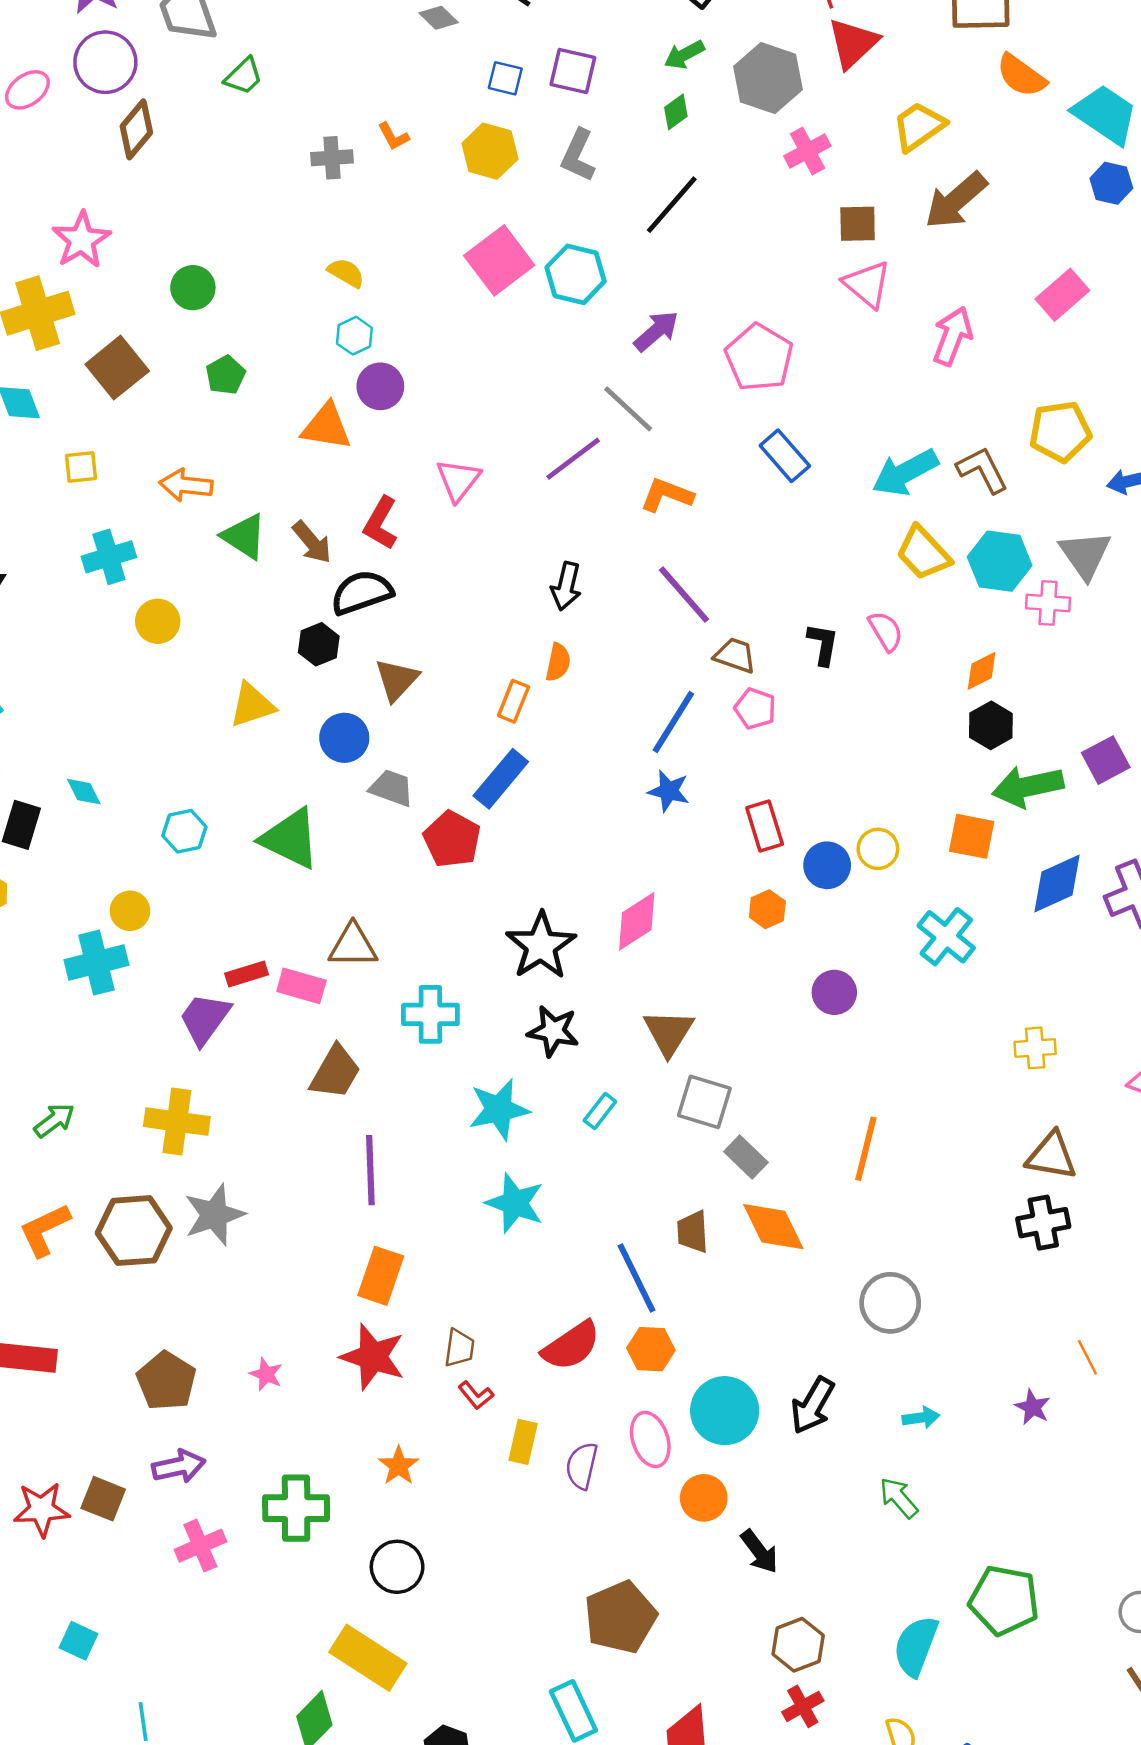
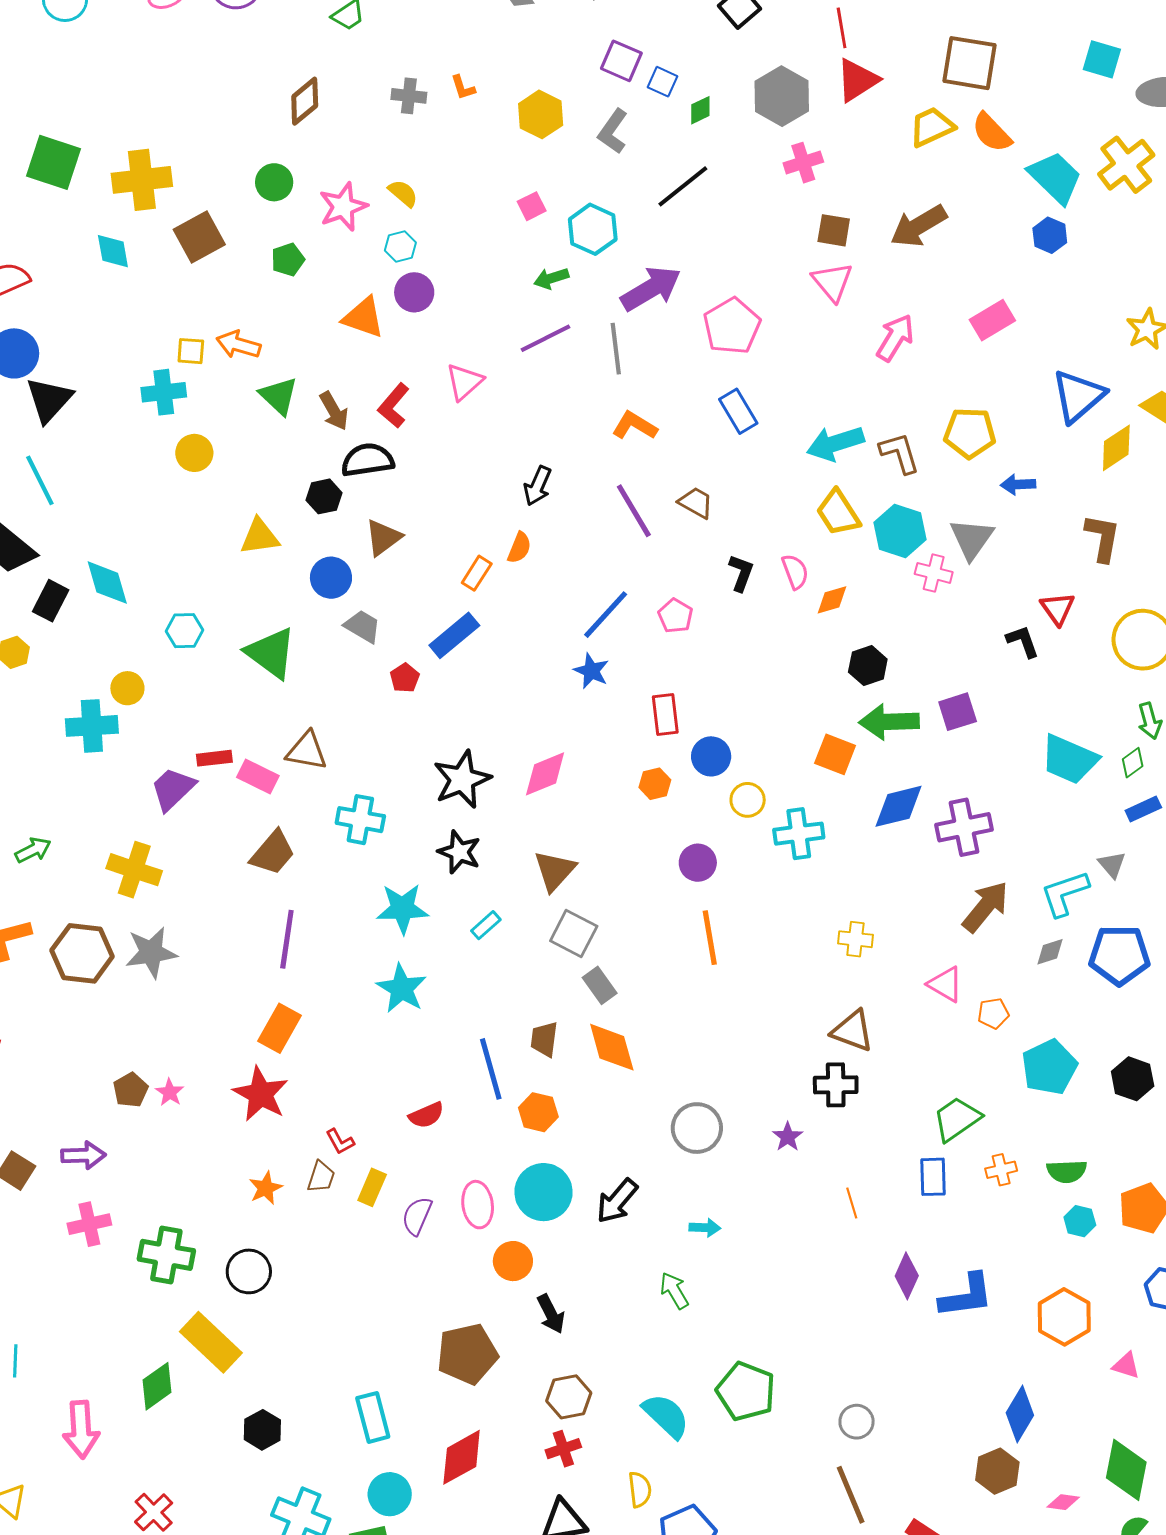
green arrow: (684, 55) -> (551, 278), moved
blue square: (505, 78) -> (663, 82), moved
yellow trapezoid: (919, 126) -> (932, 127), moved
brown diamond: (136, 129) -> (305, 101), moved
pink star: (81, 240) -> (343, 207), moved
pink square: (499, 260) -> (532, 206), size x0.5
purple arrow: (656, 331) -> (651, 289), size x1.5
gray line: (628, 409) -> (616, 349), turned 30
purple line: (573, 459) -> (546, 338), moved
yellow square: (81, 467) -> (191, 351), moved
brown trapezoid: (735, 655) -> (696, 503), moved
orange diamond: (982, 671) -> (832, 600), moved
cyan diamond: (84, 792) -> (107, 583), size x1.6
red pentagon: (452, 839) -> (405, 678), size x0.6
yellow circle: (878, 849) -> (748, 800), moved
cyan cross: (946, 937) -> (799, 834), turned 33
orange line: (866, 1149) -> (710, 938), moved, turned -34
red semicircle: (571, 1346) -> (426, 1115), size x0.7
brown trapezoid: (459, 1348) -> (321, 1177), moved
orange hexagon: (651, 1349) -> (538, 1112), moved
brown pentagon: (166, 1381) -> (131, 1090), moved, size x0.7
purple star: (1033, 1407) -> (788, 1137), moved
green cross: (296, 1508) -> (166, 1255), moved
brown pentagon: (620, 1617) -> (467, 1354), moved
cyan semicircle: (916, 1646) -> (666, 1416), turned 102

